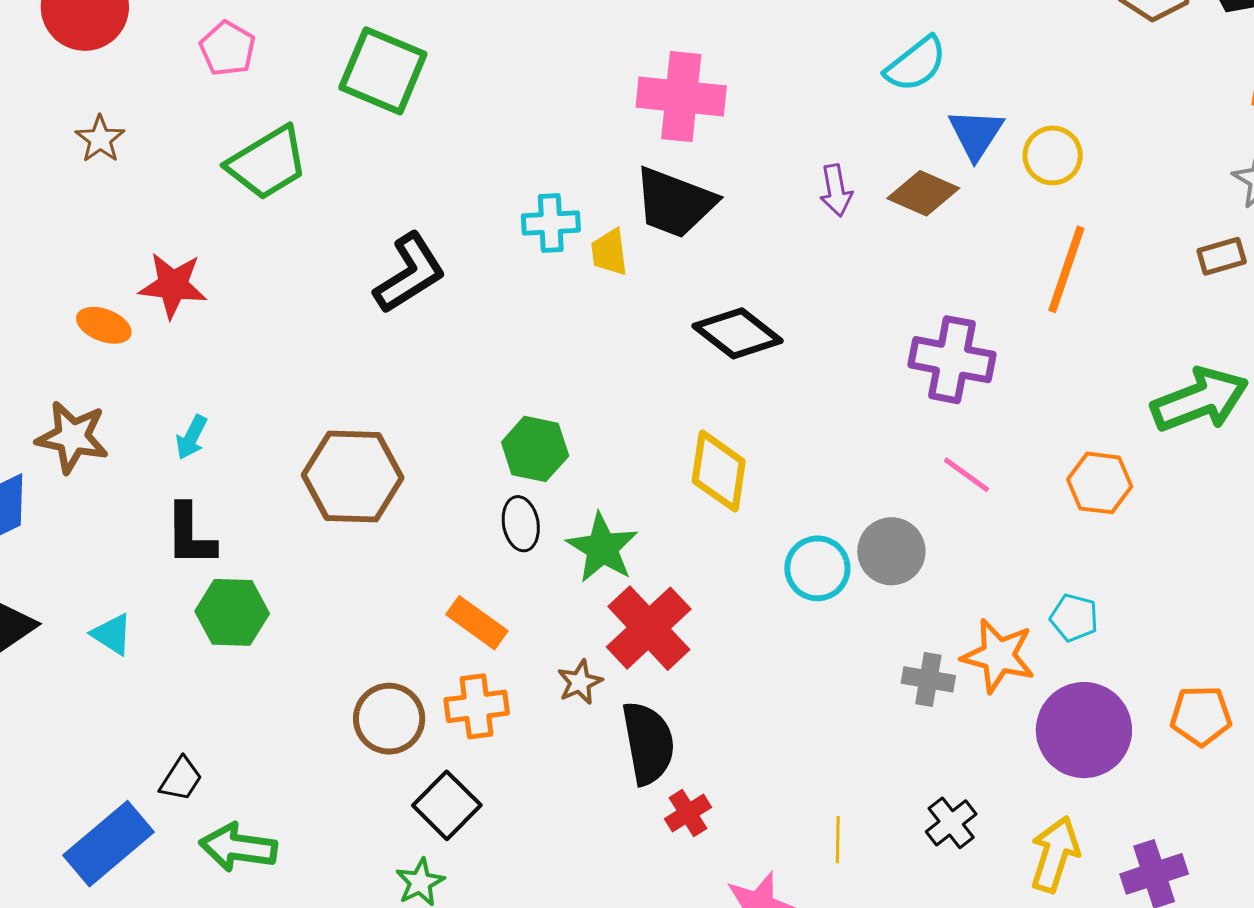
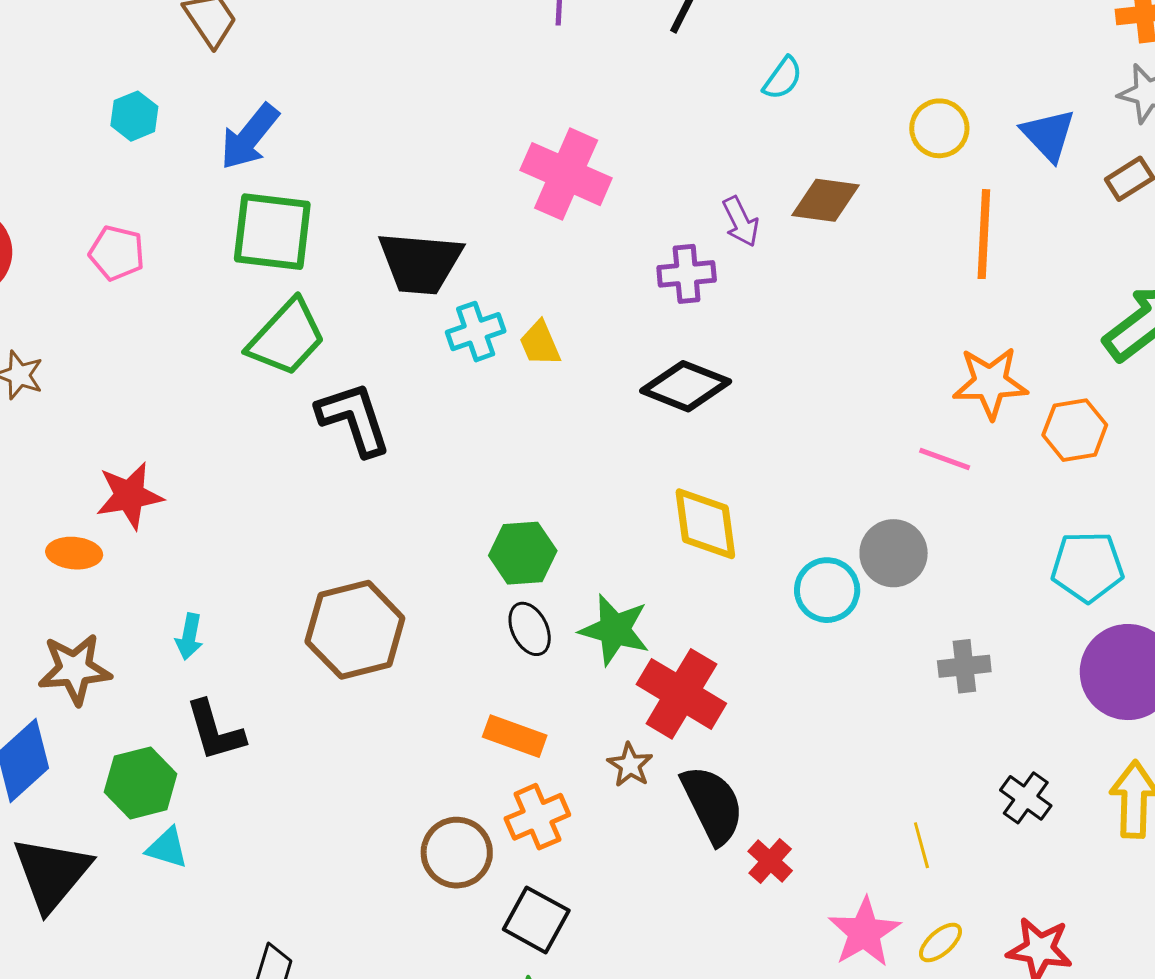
cyan semicircle: (916, 64) -> (783, 78), size x0.7
pink cross: (681, 97) -> (566, 174), turned 34
blue triangle: (976, 134) -> (1048, 135), moved
green trapezoid: (267, 163) -> (287, 338), moved
black trapezoid: (675, 203) -> (420, 263), moved
black L-shape: (410, 273) -> (354, 419), turned -60
purple cross: (952, 360) -> (687, 274), moved, size x0.7
green hexagon: (232, 612) -> (141, 783), moved
cyan pentagon: (1074, 618) -> (1087, 567), size x1.5
orange star: (998, 656) -> (990, 383), moved

